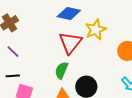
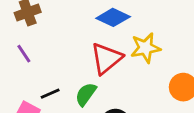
black line: (13, 76) -> (50, 94), moved, turned -32

